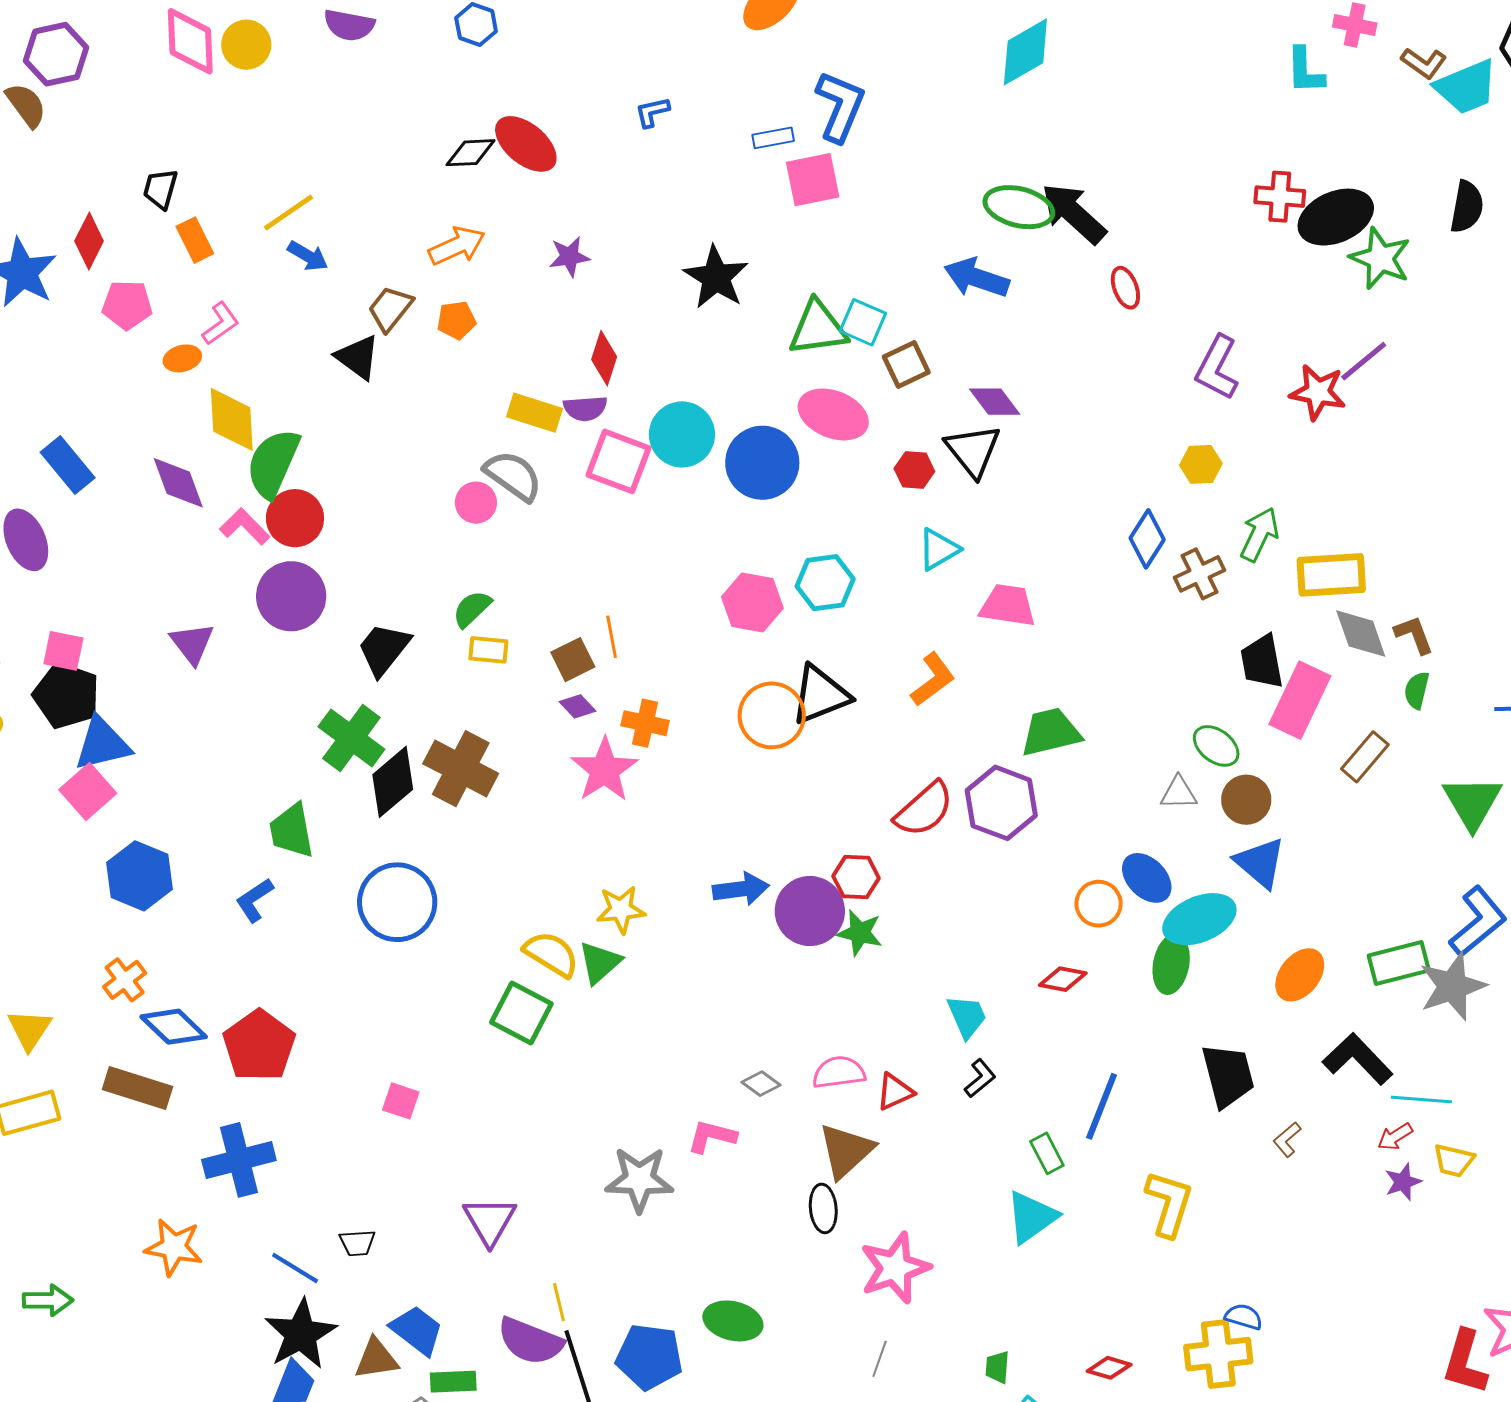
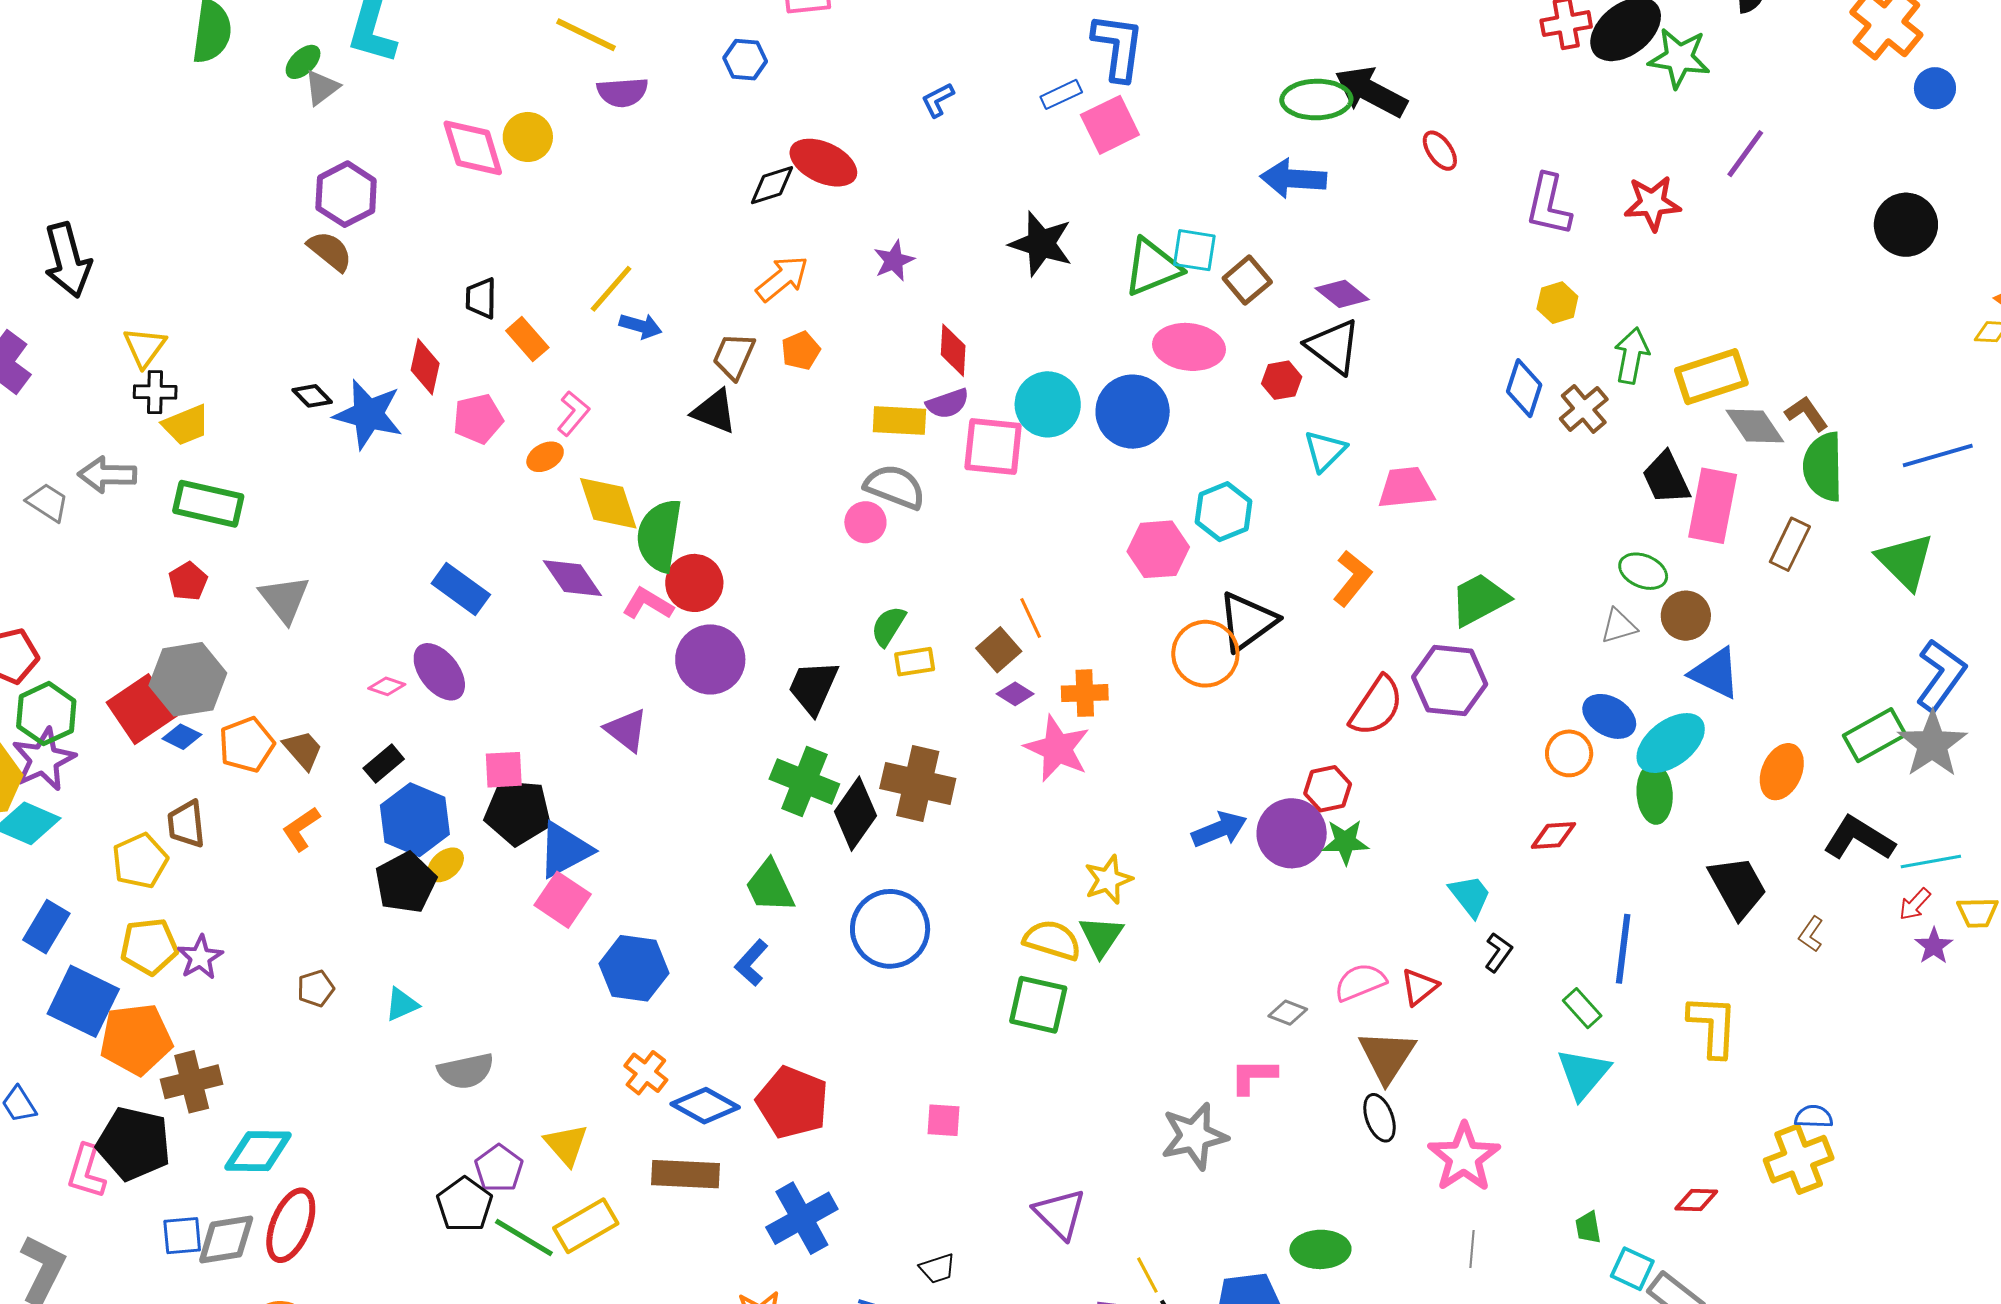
purple line: (1364, 361) -> (1745, 154), moved
green semicircle: (1417, 690) -> (1823, 467), size x1.8

